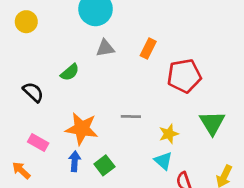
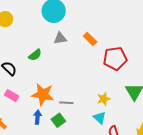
orange rectangle: (148, 48) -> (90, 39), turned -72
gray line: (131, 116) -> (66, 103), moved
pink rectangle: (38, 142) -> (12, 96), moved

